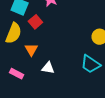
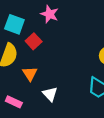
white triangle: (48, 68) -> (50, 94), turned 40

